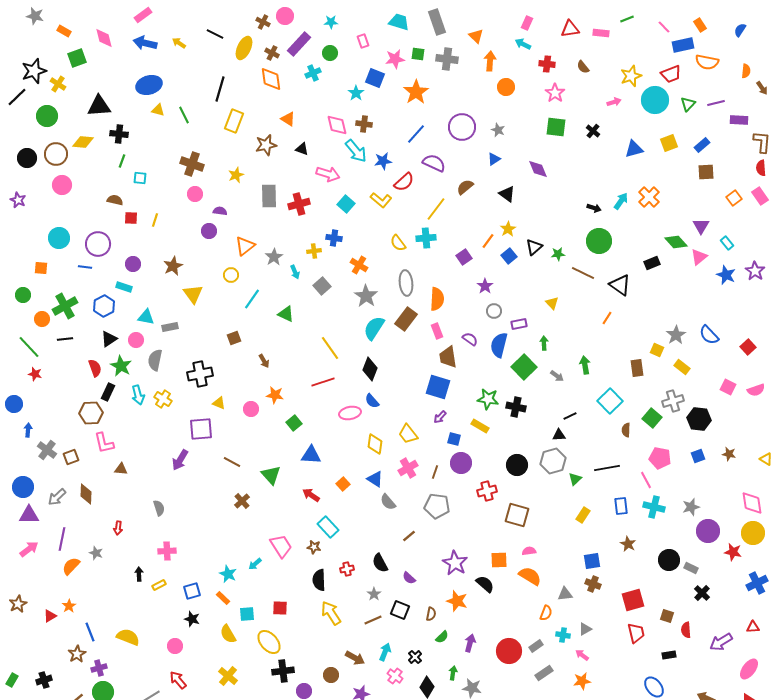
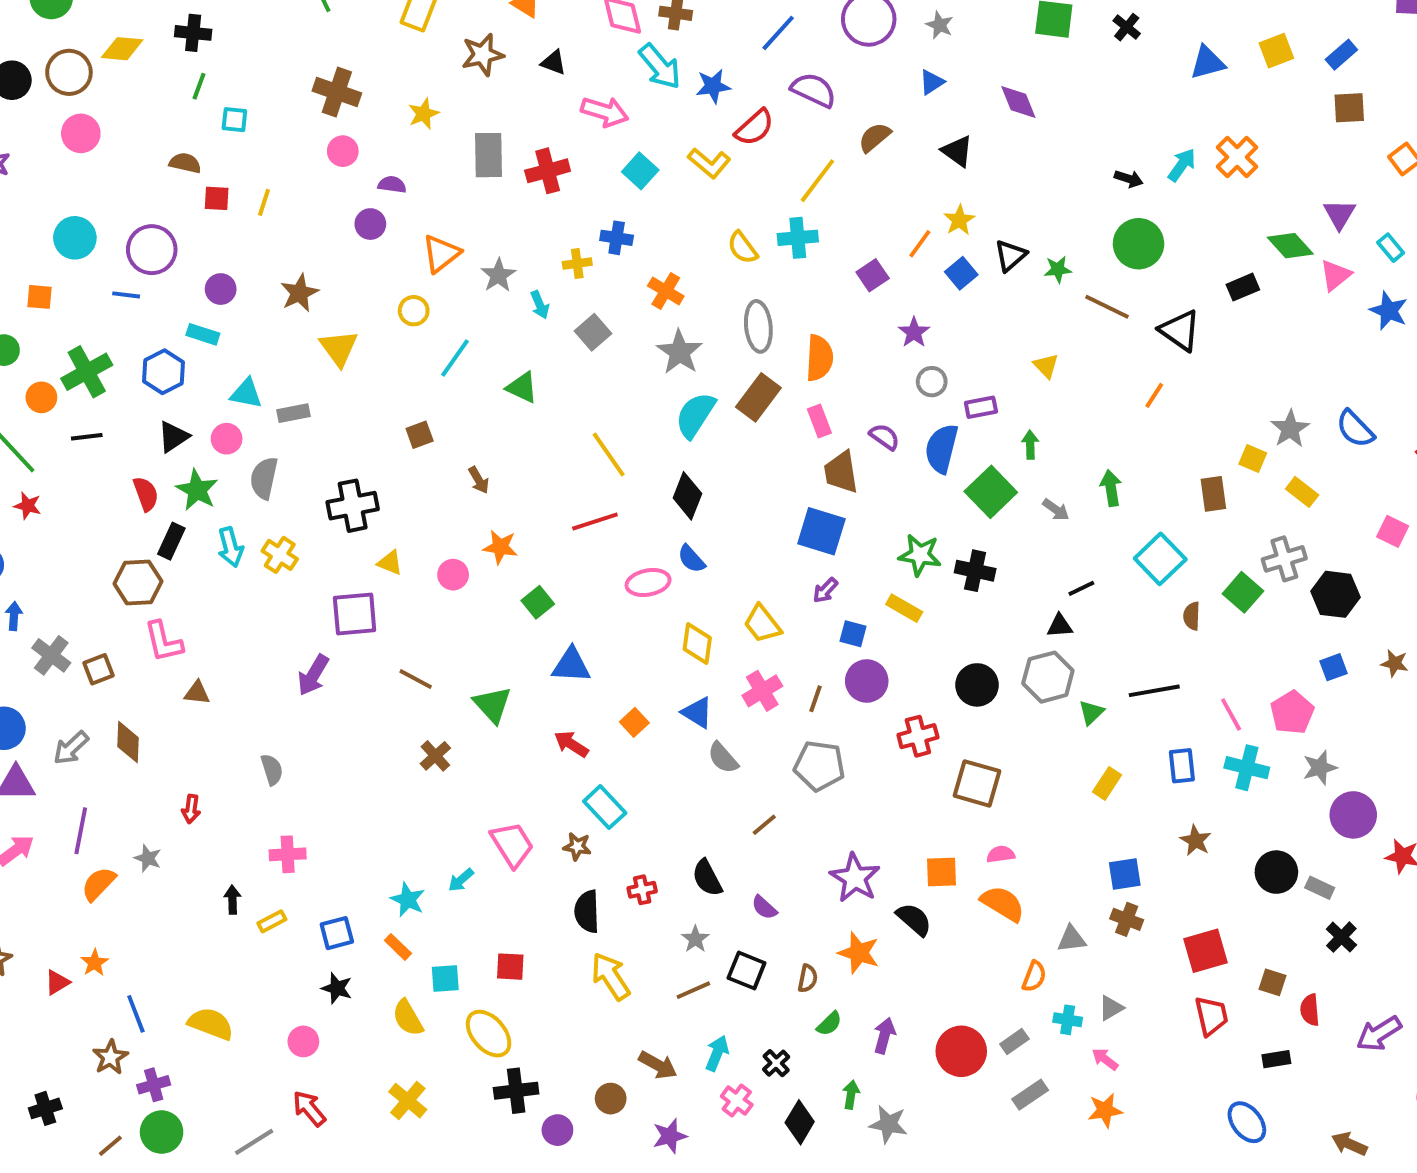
pink pentagon: (660, 458) -> (1292, 713), moved, turned 30

